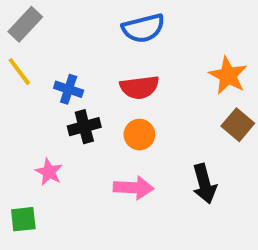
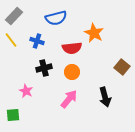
blue semicircle: (143, 28) -> (56, 18), moved
orange star: (228, 75) -> (94, 33), moved
blue cross: (69, 89) -> (37, 41), moved
pink arrow: (134, 188) -> (69, 99), turned -54

